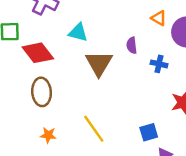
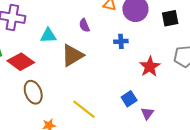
purple semicircle: (132, 45) -> (84, 25), moved
brown triangle: (99, 63) -> (72, 55), turned 45

